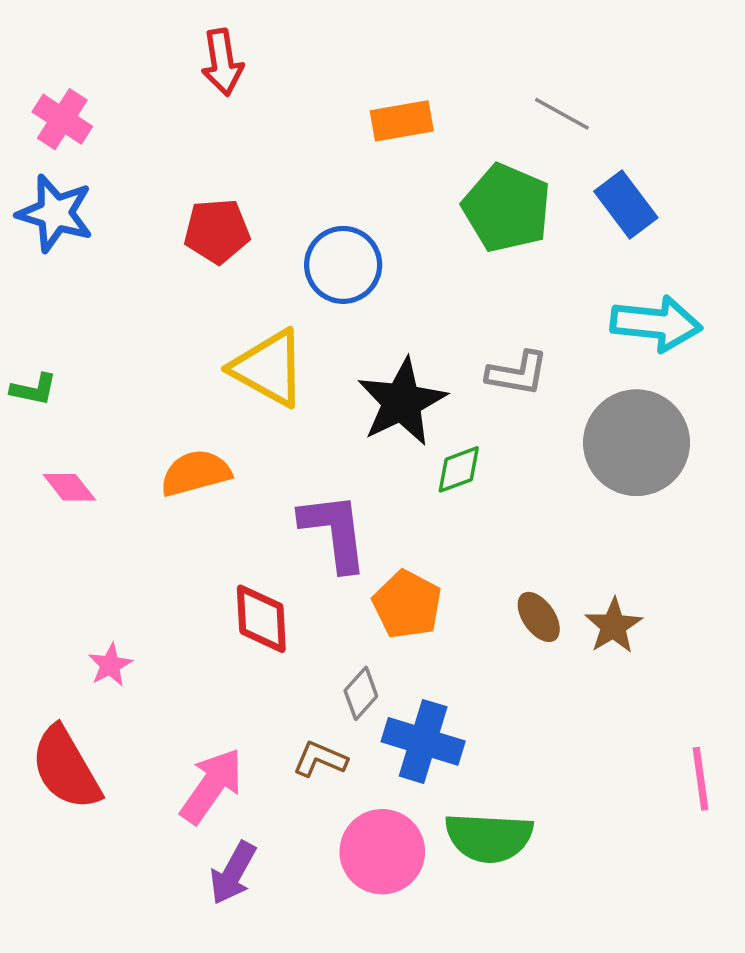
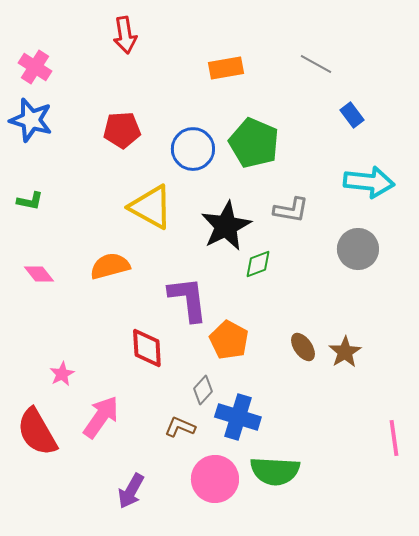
blue rectangle: (626, 204) -> (352, 115), size x0.7
green pentagon: (507, 208) -> (254, 143), moved
green L-shape: (34, 389) -> (30, 201), moved
gray circle: (637, 443) -> (358, 249), size x0.7
pink arrow: (212, 786) -> (101, 417), moved

